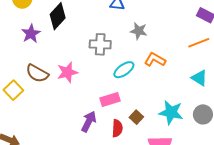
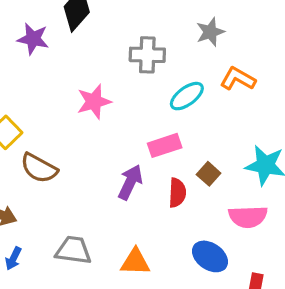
gray star: (139, 31) -> (210, 32), turned -30
purple star: (31, 34) -> (33, 39), turned -30
brown semicircle: (37, 73) -> (39, 168), moved

